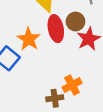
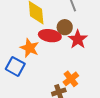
red ellipse: (56, 29) -> (50, 36), turned -60

